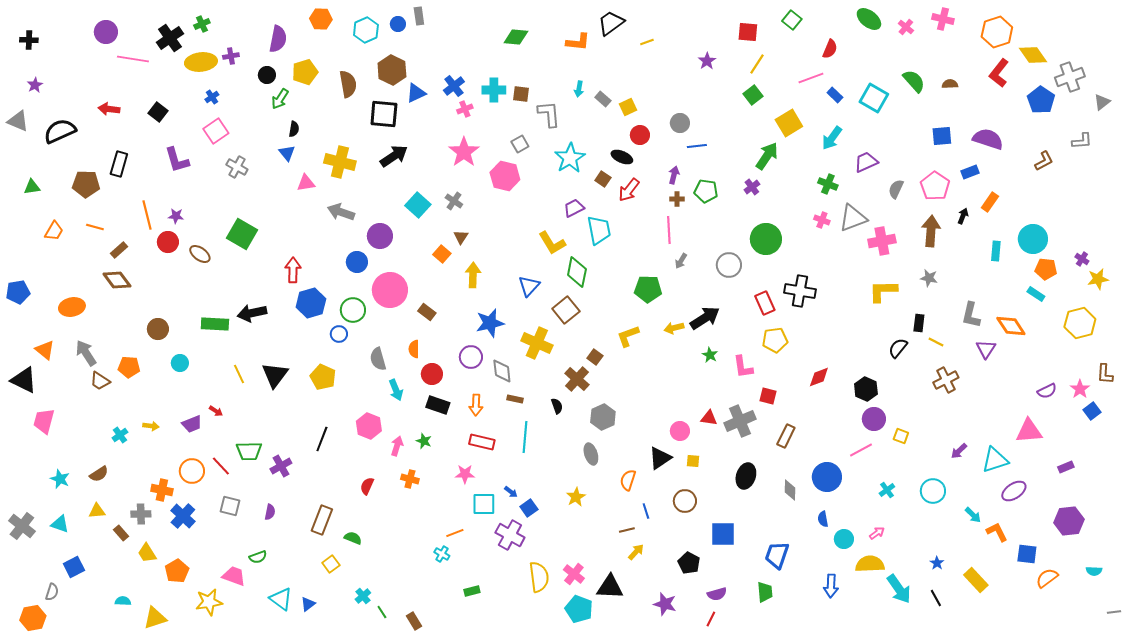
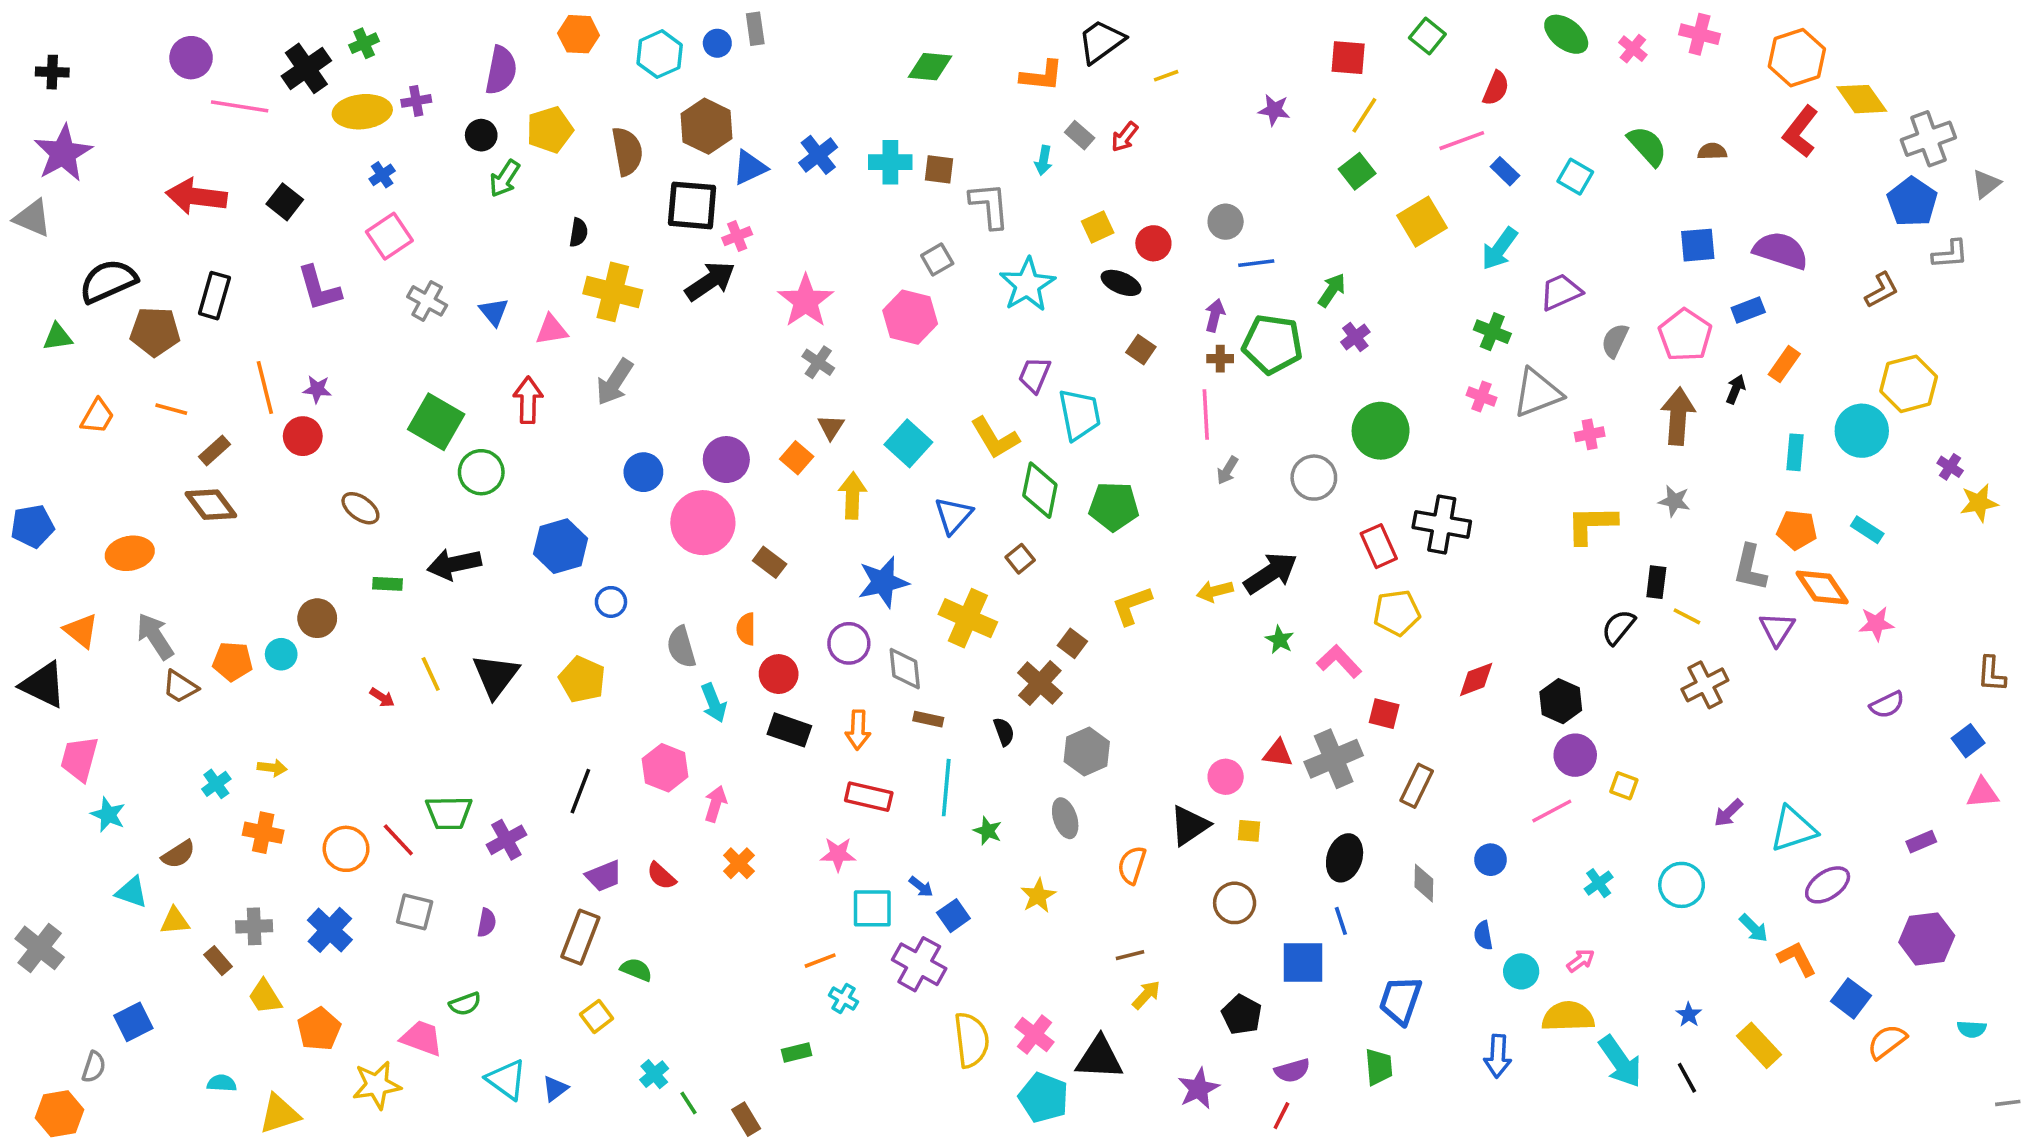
purple star: (707, 61) -> (1274, 110), turned -30
purple star: (35, 85) -> (63, 153), size x2.0
cyan square: (874, 98) -> (1575, 177), size x0.7
gray rectangle: (603, 99) -> (1080, 135), moved
blue pentagon: (1041, 100) -> (1912, 202), moved
yellow square: (628, 107) -> (1098, 227), moved
red arrow: (109, 109) -> (196, 196), size x1.5
pink cross: (465, 109) -> (737, 236), moved
black semicircle: (294, 129) -> (579, 232), moved
black semicircle: (60, 131) -> (108, 281), moved
pink star: (464, 152) -> (806, 301), moved
blue triangle: (287, 153) -> (494, 312), moved
green arrow: (767, 156) -> (1332, 290), moved, size x0.7
brown square: (603, 179) -> (1141, 350), moved
red arrow: (629, 190) -> (1125, 137), moved, size x0.7
green pentagon: (706, 191) -> (1272, 344), size x1.4
cyan square: (418, 205) -> (908, 443), moved
purple trapezoid: (574, 208) -> (1035, 375), turned -40
gray arrow: (341, 212) -> (615, 382), turned -76
purple circle: (380, 236) -> (726, 460), moved
pink cross: (882, 241) -> (1590, 434), size x0.6
brown ellipse: (200, 254) -> (360, 508), moved
orange pentagon: (1046, 269) -> (1797, 530), moved
red arrow: (293, 270) -> (528, 400), moved
green pentagon: (648, 289) -> (1114, 506), moved
green circle: (353, 310) -> (481, 472), moved
brown square: (566, 310) -> (1020, 559), size x0.6
yellow hexagon: (1080, 323) -> (1909, 384), moved
green rectangle: (215, 324) -> (387, 584), size x0.6
brown circle: (158, 329) -> (317, 618), moved
cyan circle: (180, 363) -> (281, 654), moved
pink L-shape: (743, 367) -> (1339, 661), turned 145
pink star: (1080, 389) -> (1876, 624), moved, turned 30
red arrow: (216, 411) -> (382, 697), moved
purple trapezoid: (192, 424) -> (604, 876), moved
pink triangle: (1029, 431) -> (1983, 793), moved, size x0.7
green star: (424, 441) -> (988, 831), moved
blue circle: (827, 477) -> (1490, 860), size x0.6
cyan star: (60, 479) -> (108, 815), moved
orange cross: (410, 479) -> (739, 863), turned 30
red semicircle: (367, 486) -> (661, 876), turned -72
orange cross: (162, 490) -> (263, 833), moved
blue line: (646, 511) -> (1341, 921), moved
cyan triangle: (60, 524) -> (132, 892), moved
cyan cross: (442, 554) -> (843, 998), moved
blue square: (1027, 554) -> (1851, 998), turned 30
green rectangle: (472, 591) -> (797, 1053), moved
purple star: (665, 604) -> (1199, 1089), turned 30

